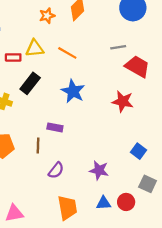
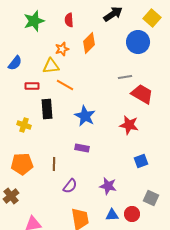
yellow triangle: (35, 48) -> (51, 66), moved
orange line: (67, 53) -> (65, 85), moved
black rectangle: (30, 83) -> (47, 109), turned -42
purple rectangle: (55, 127) -> (82, 148), moved
blue square: (139, 151) -> (141, 161), moved, turned 32

